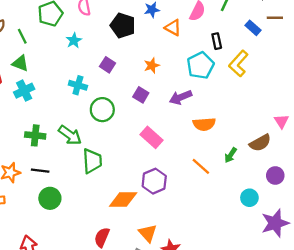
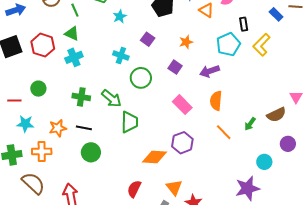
orange semicircle: (204, 124) -> (216, 101), moved, turned 96
purple star: (275, 223) -> (247, 188), moved

